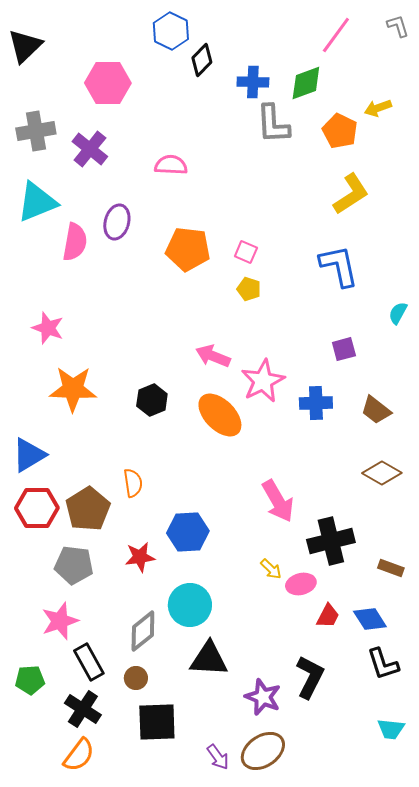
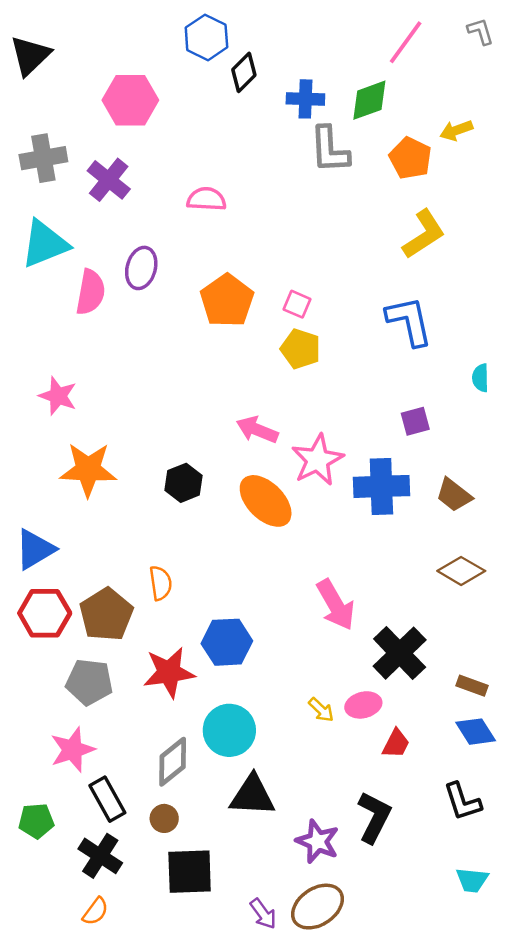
orange pentagon: (188, 249) -> (227, 301), turned 30
yellow pentagon: (249, 289) -> (301, 349), size x1.4
cyan semicircle: (398, 313) -> (480, 378), turned -30
blue cross: (316, 403) -> (381, 486), size x1.4
black cross: (331, 541) -> (400, 653), turned -30
red star: (140, 557) -> (169, 672), size x1.4
yellow arrow: (271, 569) -> (321, 710), moved
blue diamond: (370, 619) -> (476, 732), moved
orange semicircle: (79, 755) -> (95, 911), size x0.7

